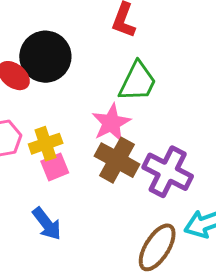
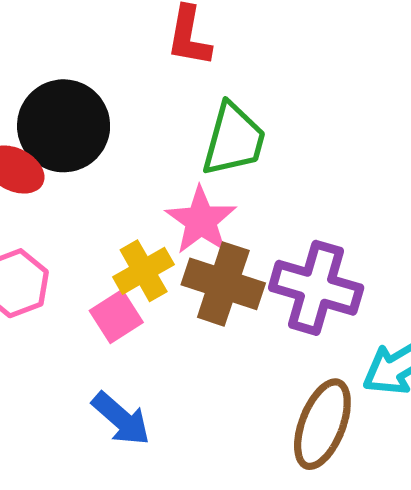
yellow cross: (46, 144) -> (144, 271), moved

